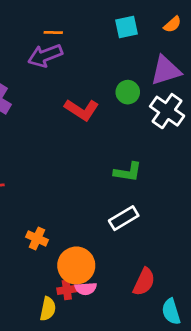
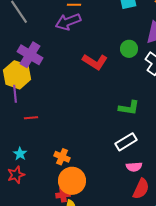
orange circle: (76, 266) -> (72, 181), moved
pink semicircle: (86, 289) -> (134, 167), moved
red cross: (67, 290) -> (63, 195), moved

